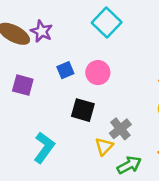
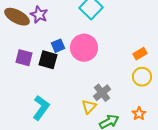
pink circle: (98, 73) -> (84, 48), size x1.4
black square: (83, 110) -> (48, 60), moved

